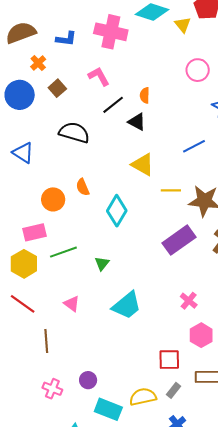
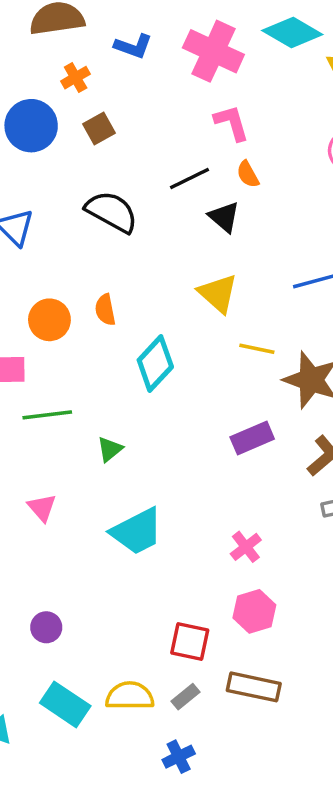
pink L-shape: (99, 76) -> (232, 123), moved
orange semicircle: (145, 95) -> (248, 174), turned -42
purple rectangle: (179, 240) -> (252, 438), size x0.7
purple circle: (88, 380) -> (46, 627), moved

